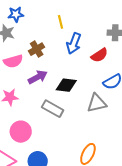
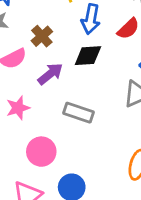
black diamond: (66, 85) -> (88, 56), moved

